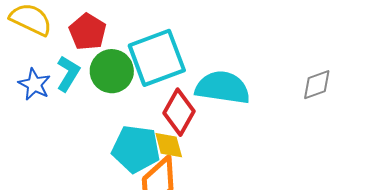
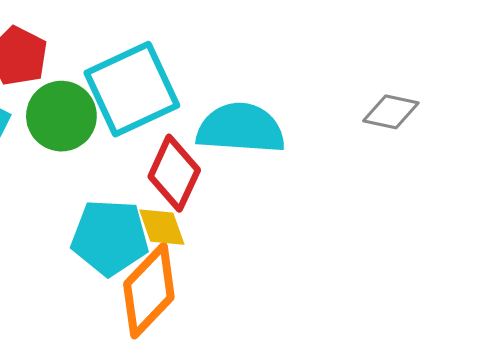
gray diamond: (317, 85) -> (391, 112), turned 36

